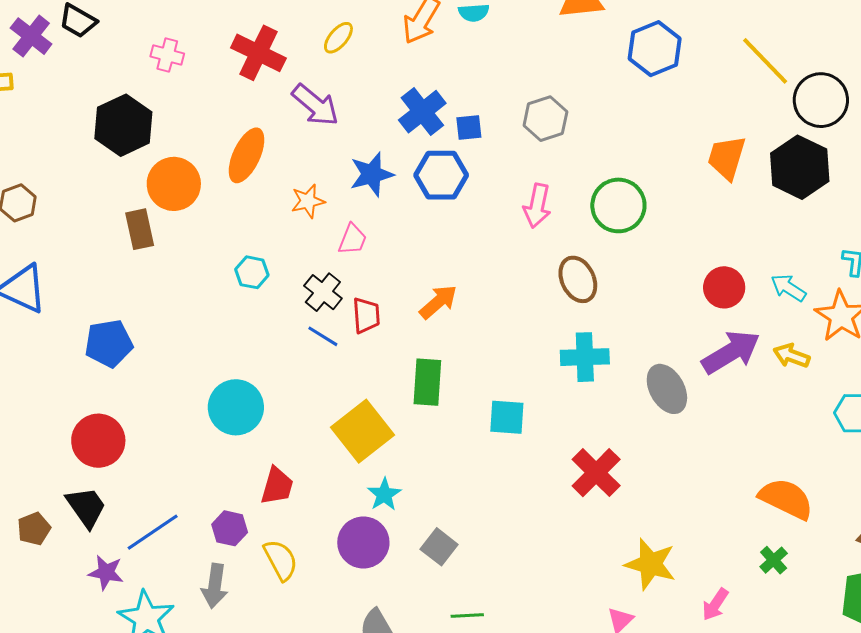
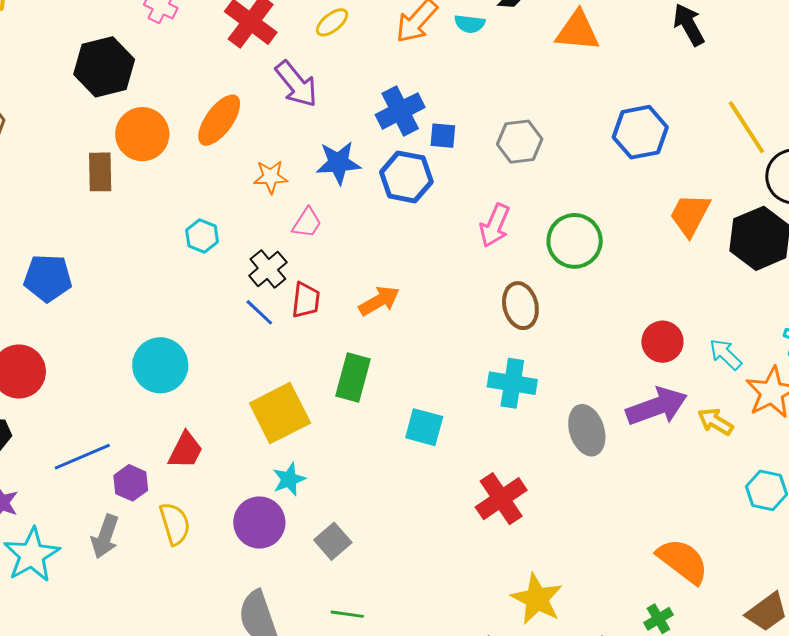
blue hexagon: (655, 49) -> (640, 132), moved
blue line: (153, 532) -> (82, 457), moved

